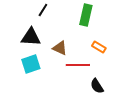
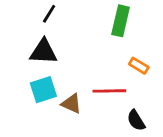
black line: (43, 10) -> (49, 14), moved
brown triangle: (60, 48) -> (72, 104), moved

